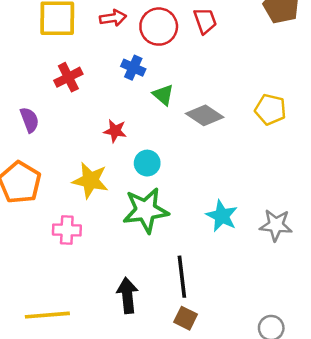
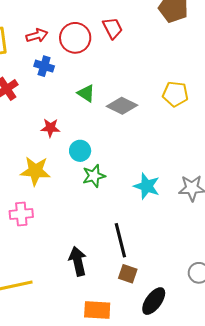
blue cross: (133, 68) -> (44, 66), moved
green star: (146, 210) -> (94, 176), moved, size x0.6

